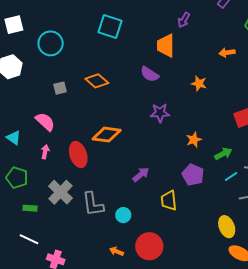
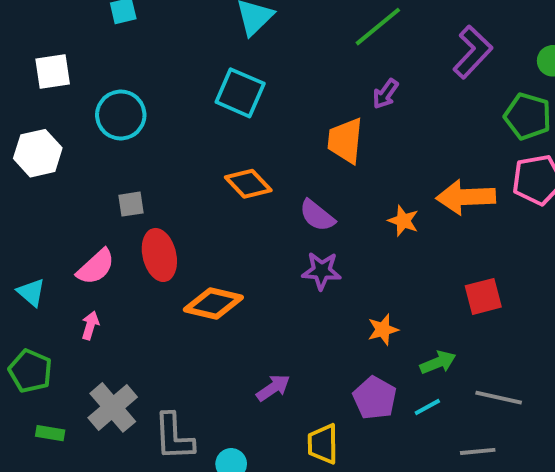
orange arrow: (227, 53) -> (466, 197), moved, size x1.8
purple semicircle: (150, 74) -> (317, 215), moved
orange diamond: (97, 81) -> (248, 184), moved
pink semicircle: (45, 122) -> (96, 267), turned 90
red ellipse: (78, 155) -> (159, 255), moved
cyan line: (231, 176) -> (427, 407), moved

